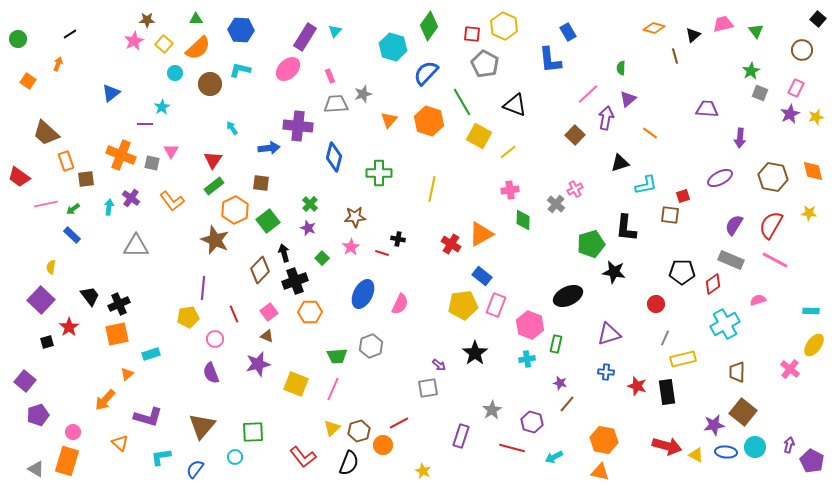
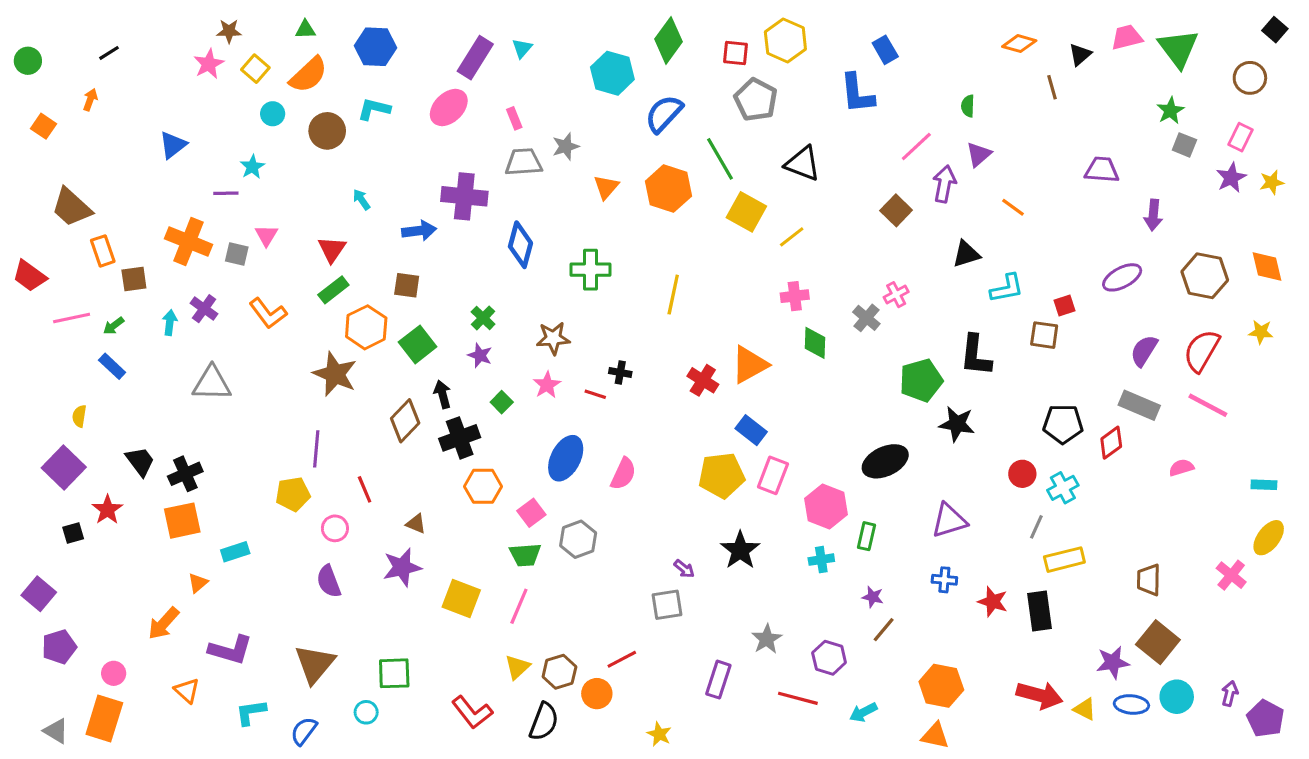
green triangle: (756, 31) -> (1178, 48), size x1.8
pink square: (269, 312) -> (531, 513), moved
cyan cross: (725, 324) -> (1063, 488), moved, size x0.7

